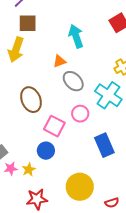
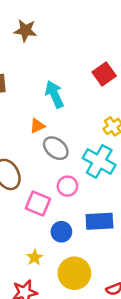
blue rectangle: (104, 145) -> (99, 221), turned -65
blue circle: (46, 151) -> (61, 232), moved
yellow star: (29, 170) -> (35, 257), moved

